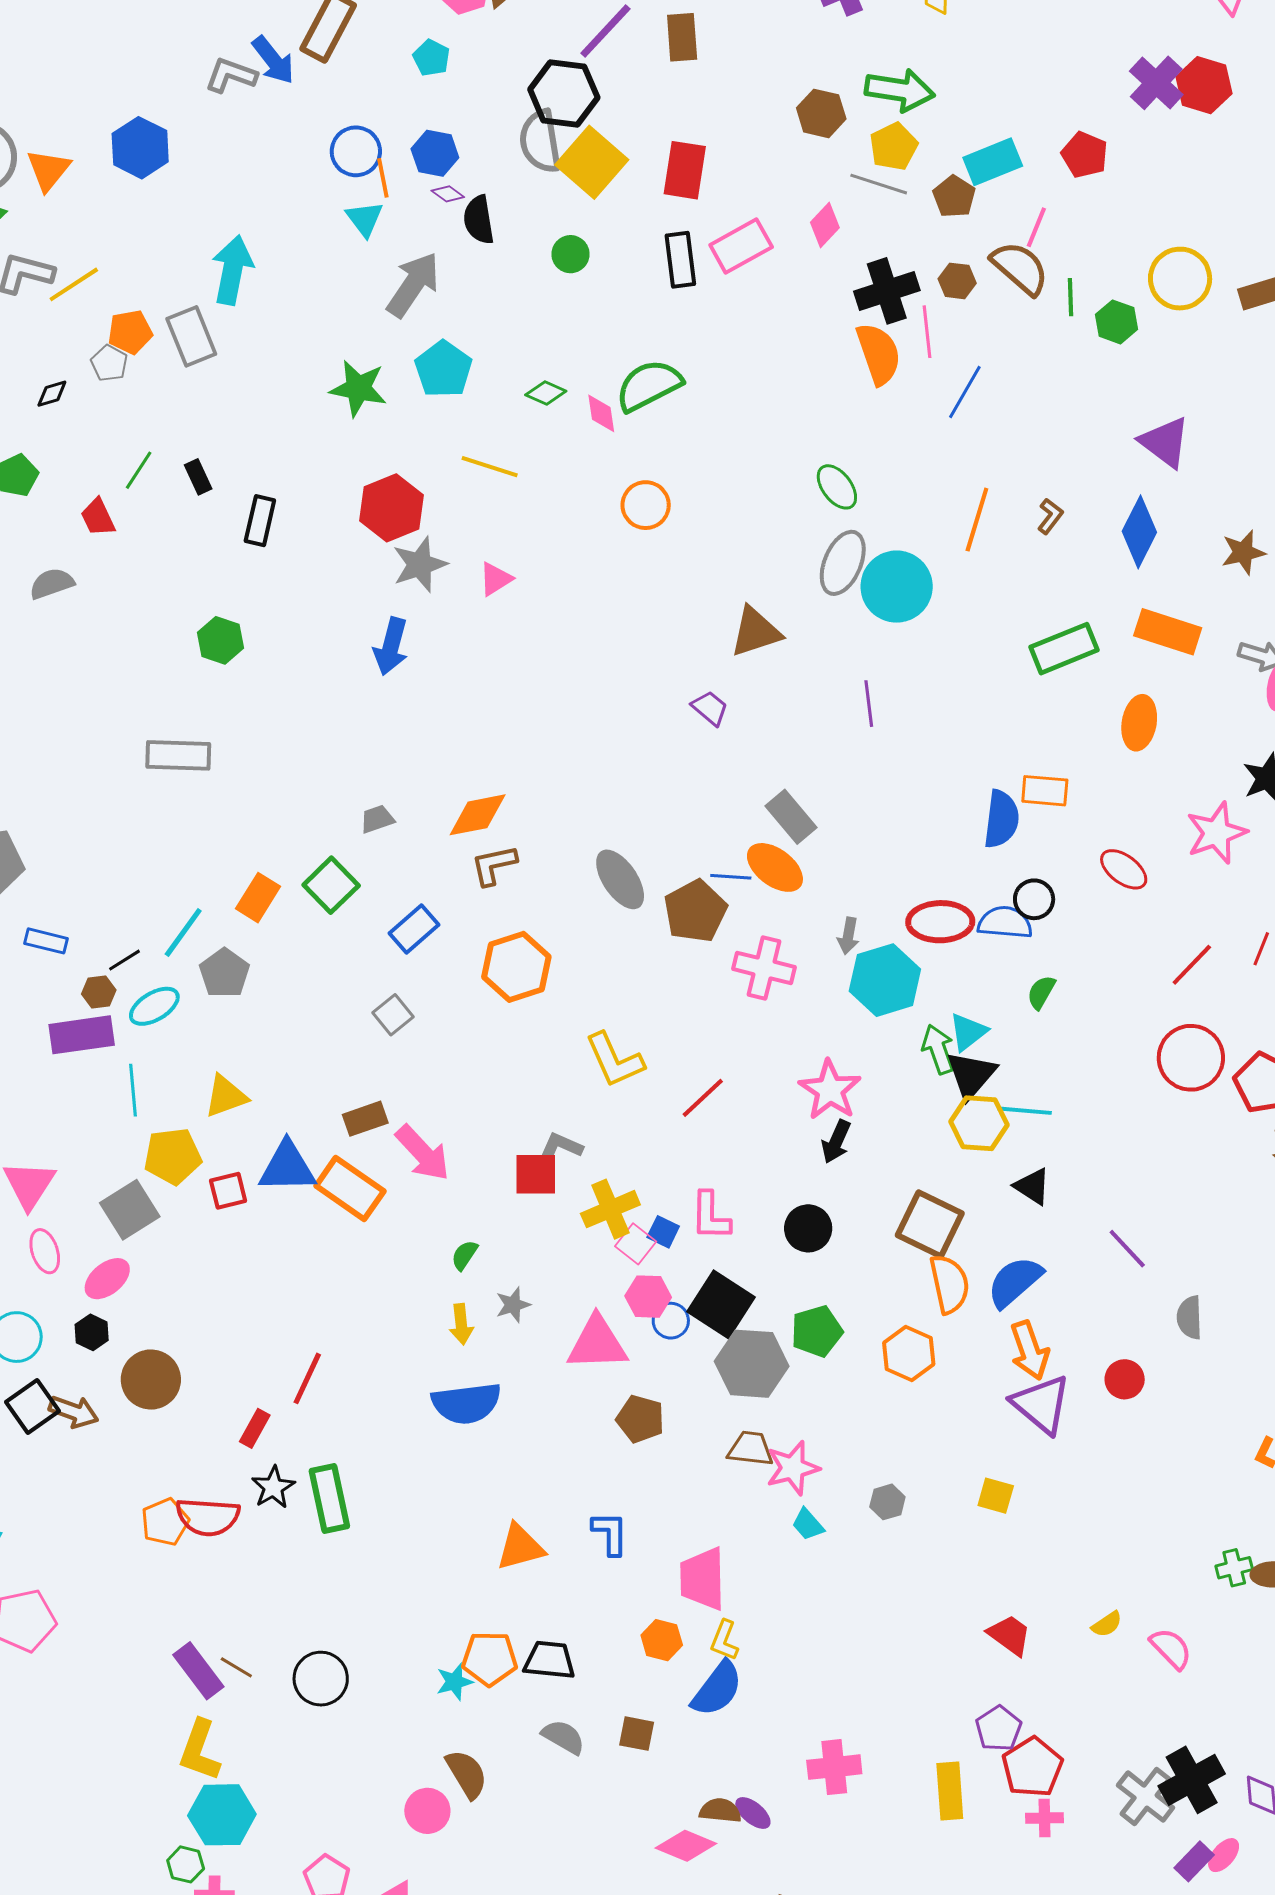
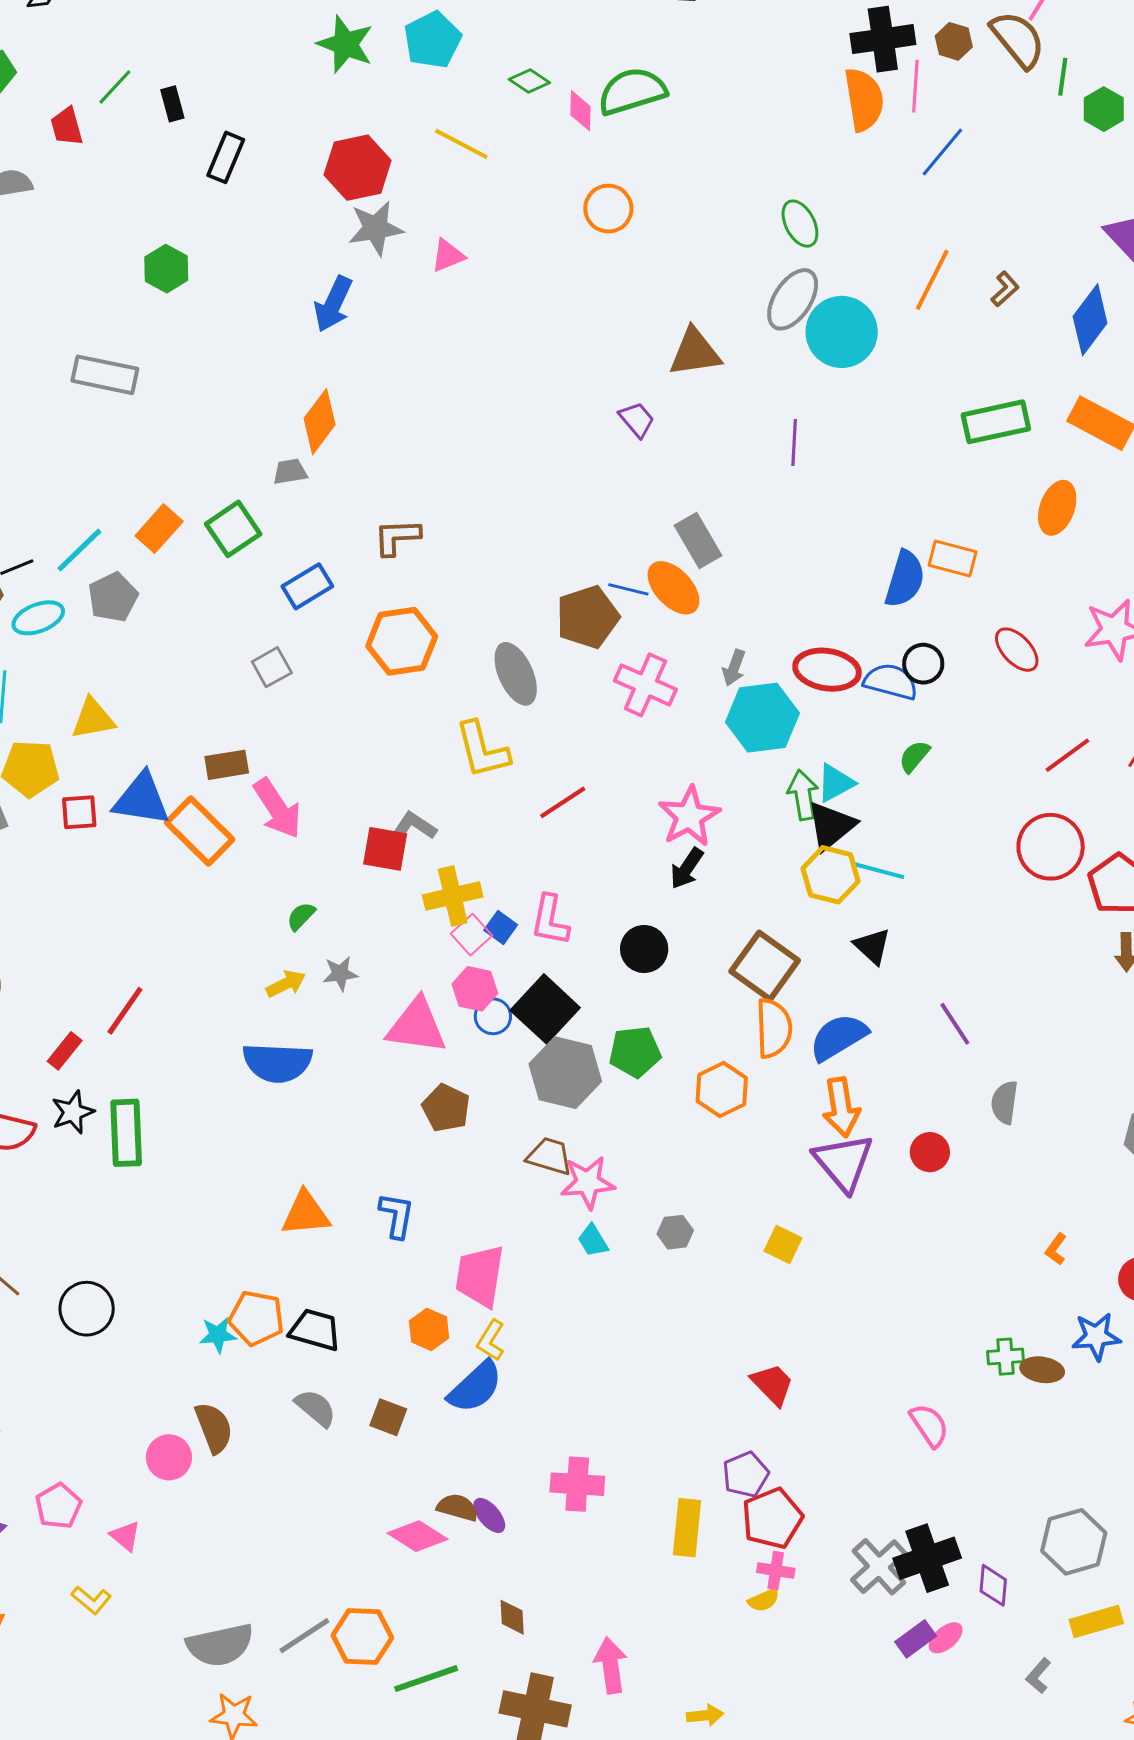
orange diamond: (478, 815) -> (320, 422), moved, turned -52
gray ellipse: (620, 879) -> (516, 674), moved
yellow arrow: (461, 1324) -> (286, 984), turned -120
yellow semicircle: (1107, 1624) -> (764, 1600), moved

